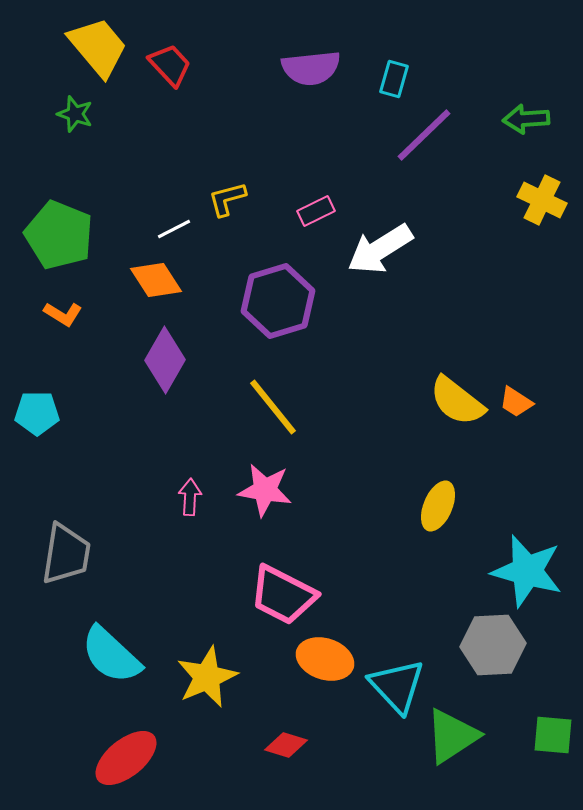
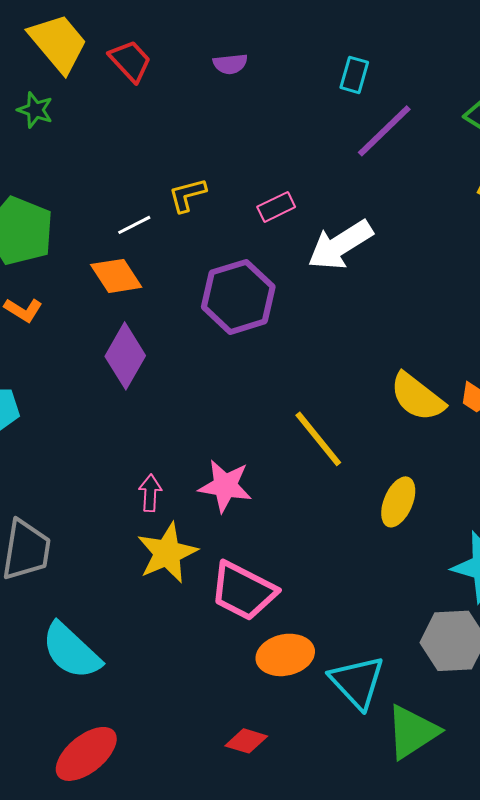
purple semicircle: (311, 68) -> (230, 64), moved, size x0.6
yellow line: (273, 407) -> (318, 439), moved
orange ellipse: (325, 659) -> (285, 655), turned -30
yellow star: (207, 677) -> (167, 553), moved

